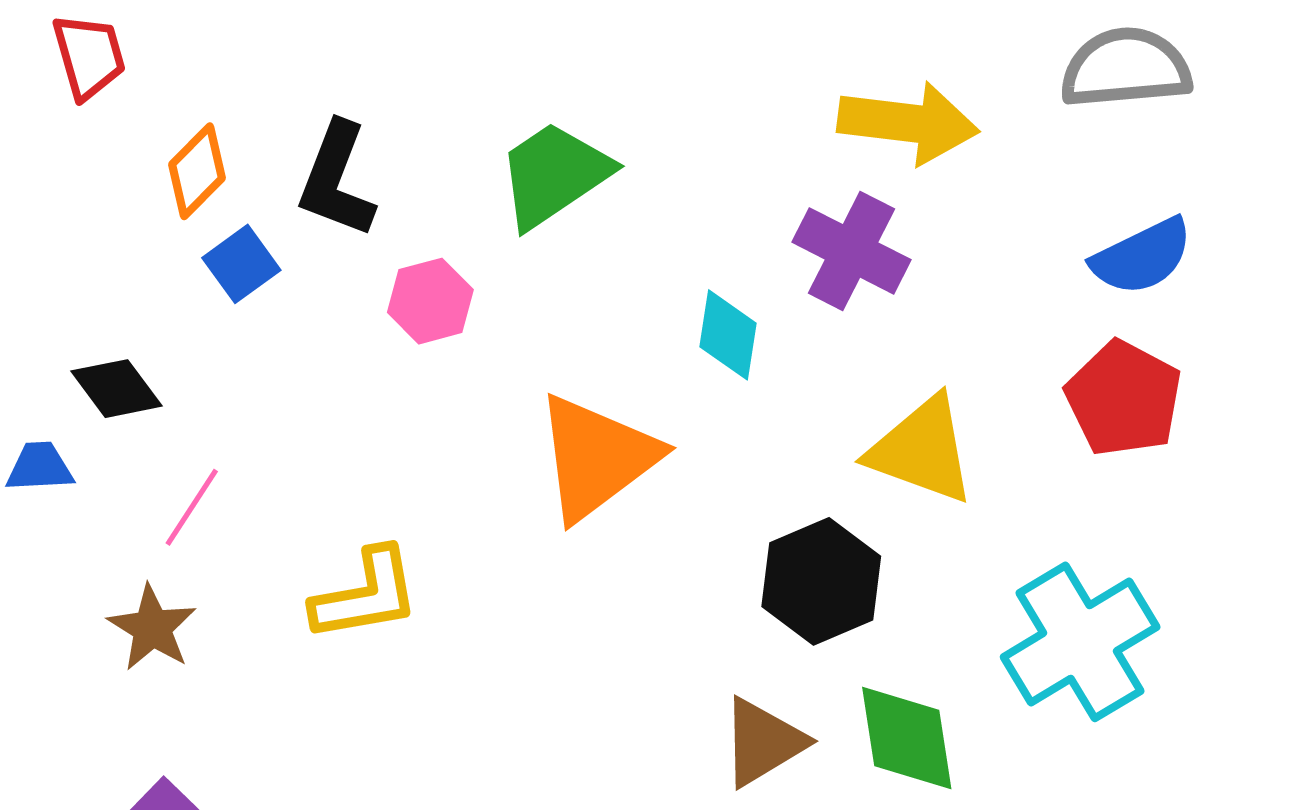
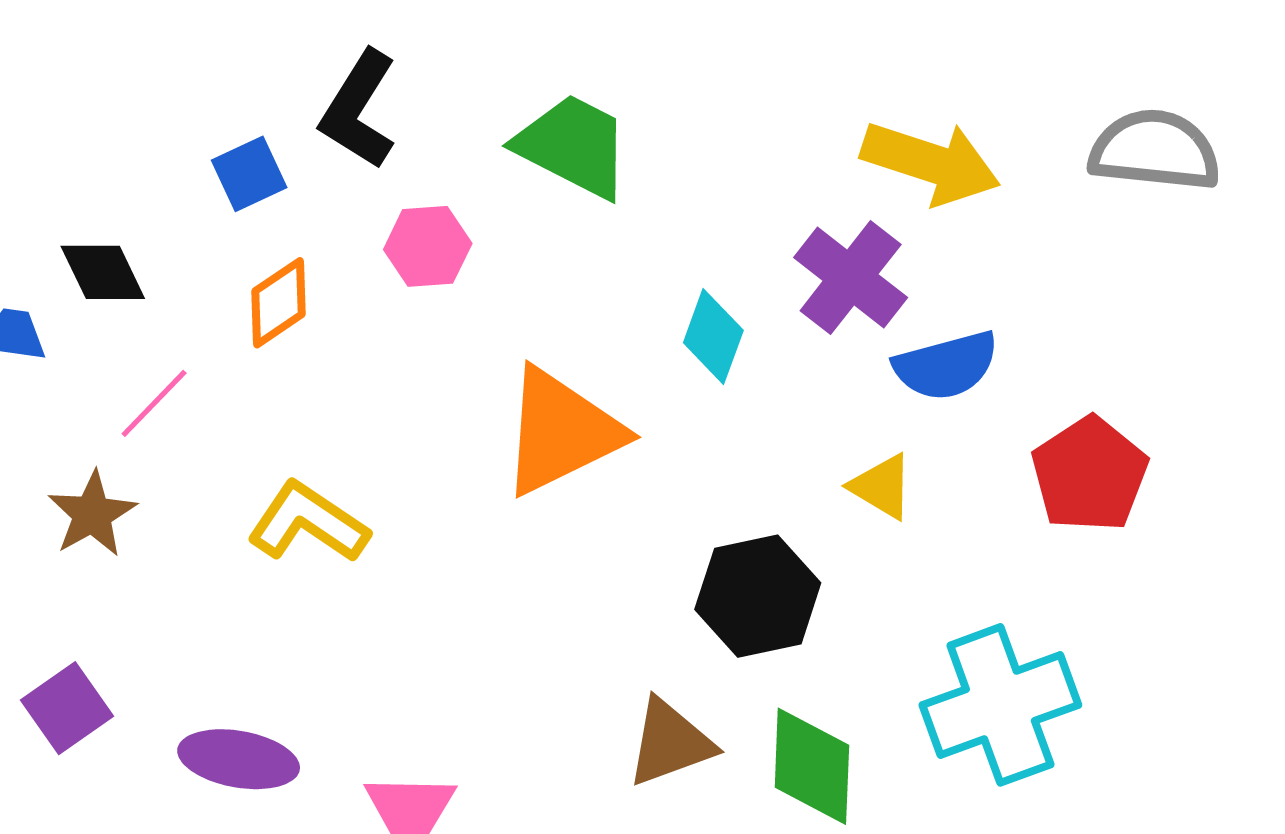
orange diamond: (197, 171) -> (279, 303), moved
green trapezoid: (554, 175) -> (573, 146), turned 50
blue semicircle: (1142, 257) -> (946, 366), moved
yellow triangle: (922, 450) -> (882, 486), size x0.6
yellow L-shape: (366, 595) -> (308, 523), turned -147

